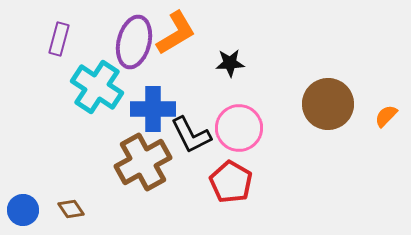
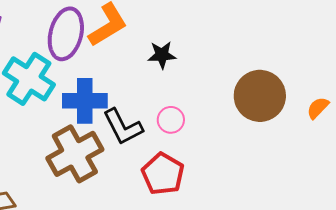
pink circle: (239, 128) -> (171, 120), size x0.6

